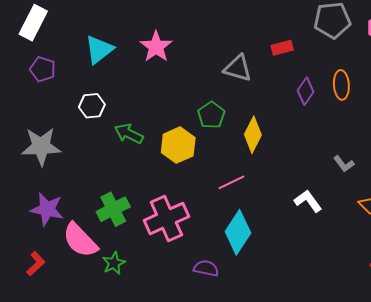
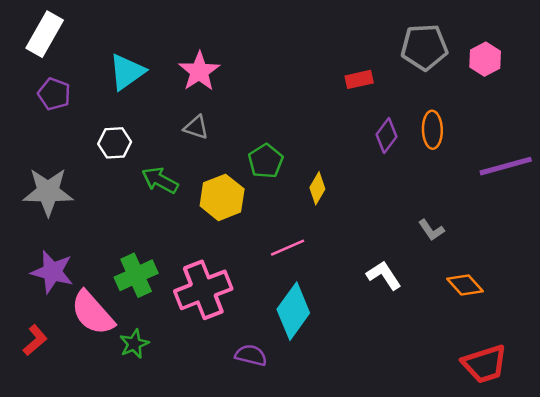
gray triangle: (238, 68) -> (196, 127), moved, size x0.7
yellow diamond: (253, 135) -> (317, 188), size x0.7

